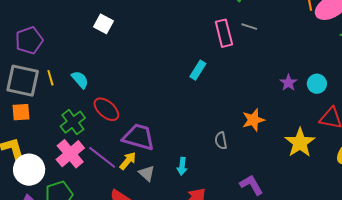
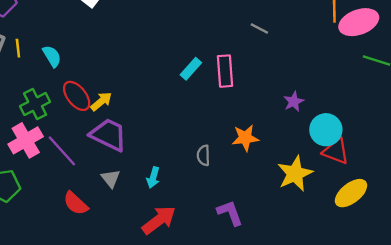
pink rectangle: (224, 33) -> (225, 71), moved
cyan circle: (317, 84) -> (326, 130), moved, size x1.4
yellow arrow: (128, 161) -> (101, 101), moved

